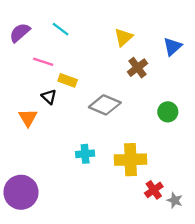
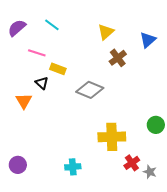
green circle: (168, 112) -> (156, 125), moved
cyan cross: (85, 154) -> (73, 167), moved
purple circle: (21, 192) -> (18, 165), size x0.6

